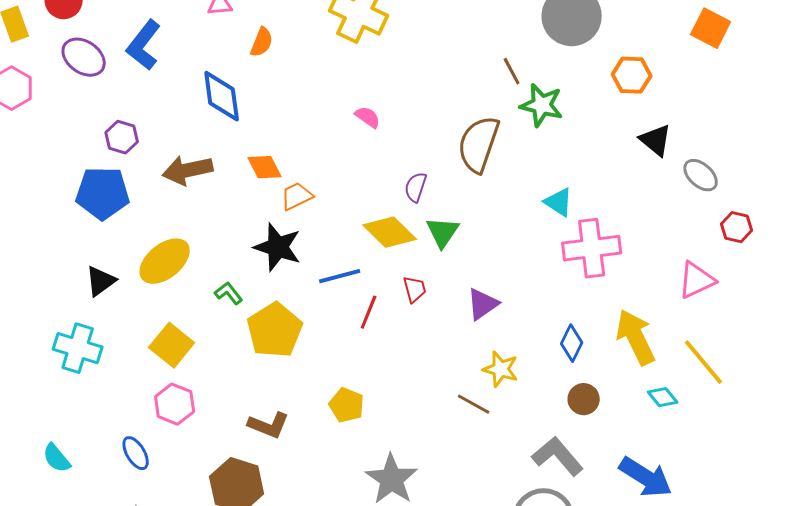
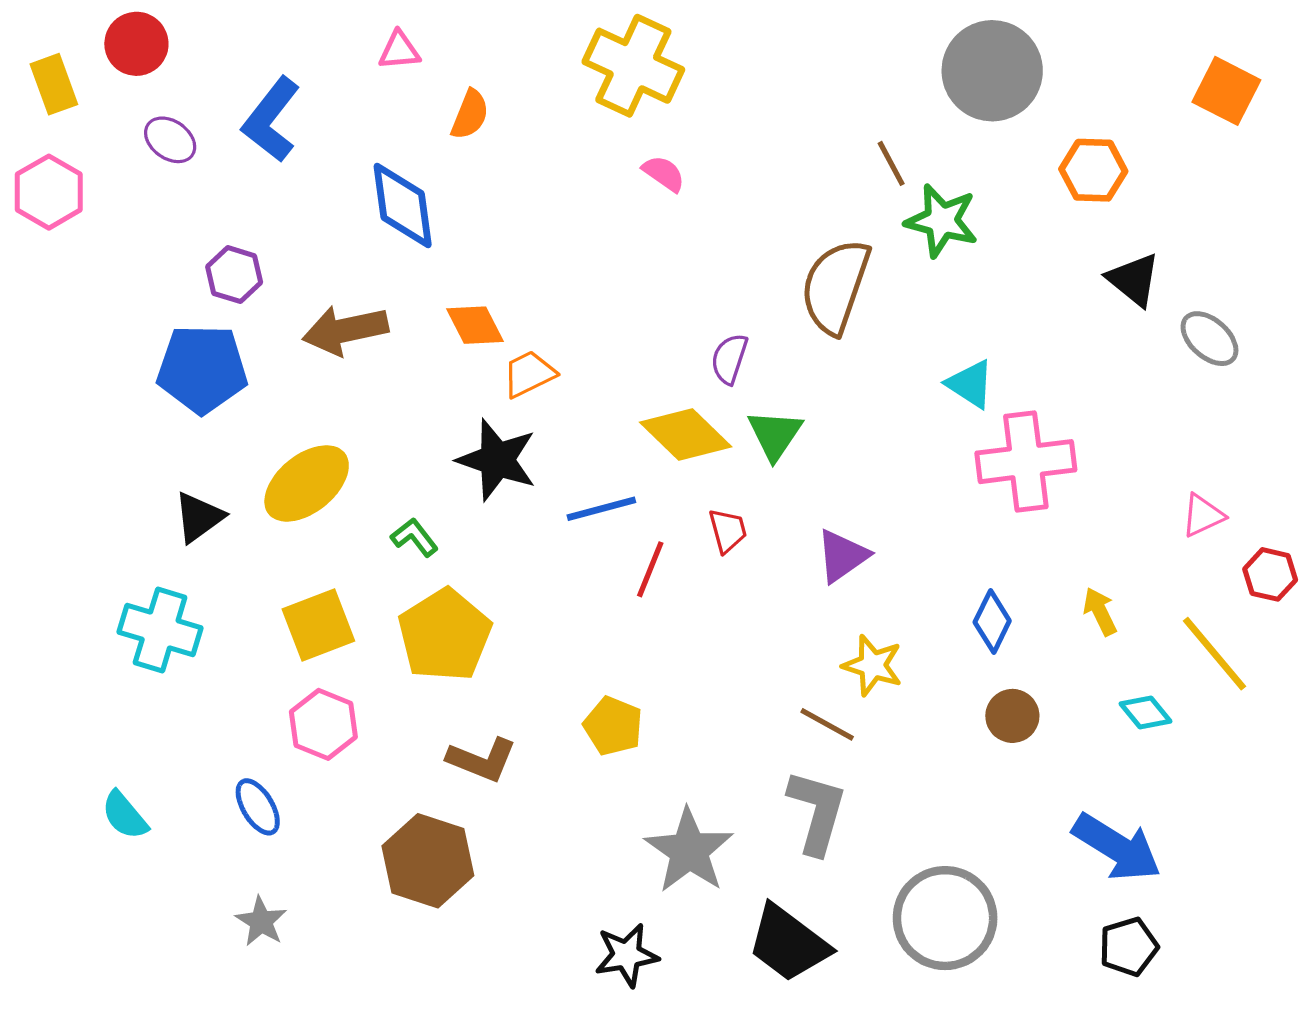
purple ellipse: (84, 57) -> (170, 140), size x0.7
pink semicircle: (368, 117) -> (664, 174), moved
red hexagon: (737, 227) -> (1270, 574), moved
pink triangle: (697, 280) -> (1203, 515), size x0.7
yellow pentagon: (275, 330) -> (445, 635), moved
yellow arrow: (636, 337) -> (1100, 611), size x0.5
yellow square: (172, 345) -> (318, 625), turned 30
gray L-shape: (558, 456) -> (817, 812), moved, turned 56

